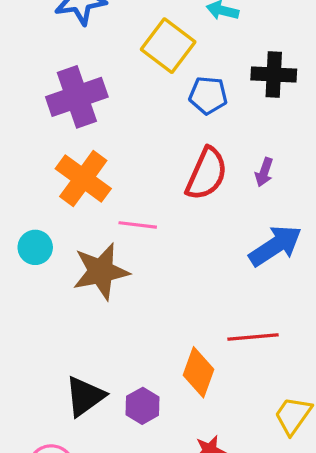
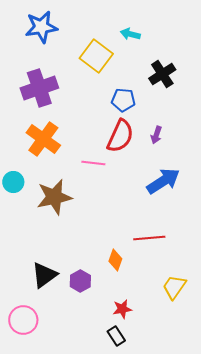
black cross: (274, 74) -> (162, 74), turned -36
blue pentagon: (208, 95) -> (123, 100), moved
pink line: (138, 225) -> (93, 163), moved
orange diamond: (199, 372) -> (115, 260), size x0.7

